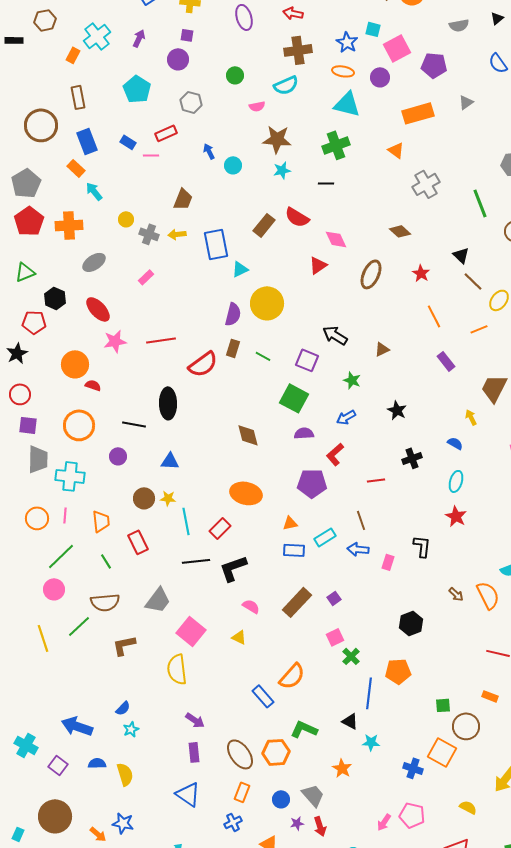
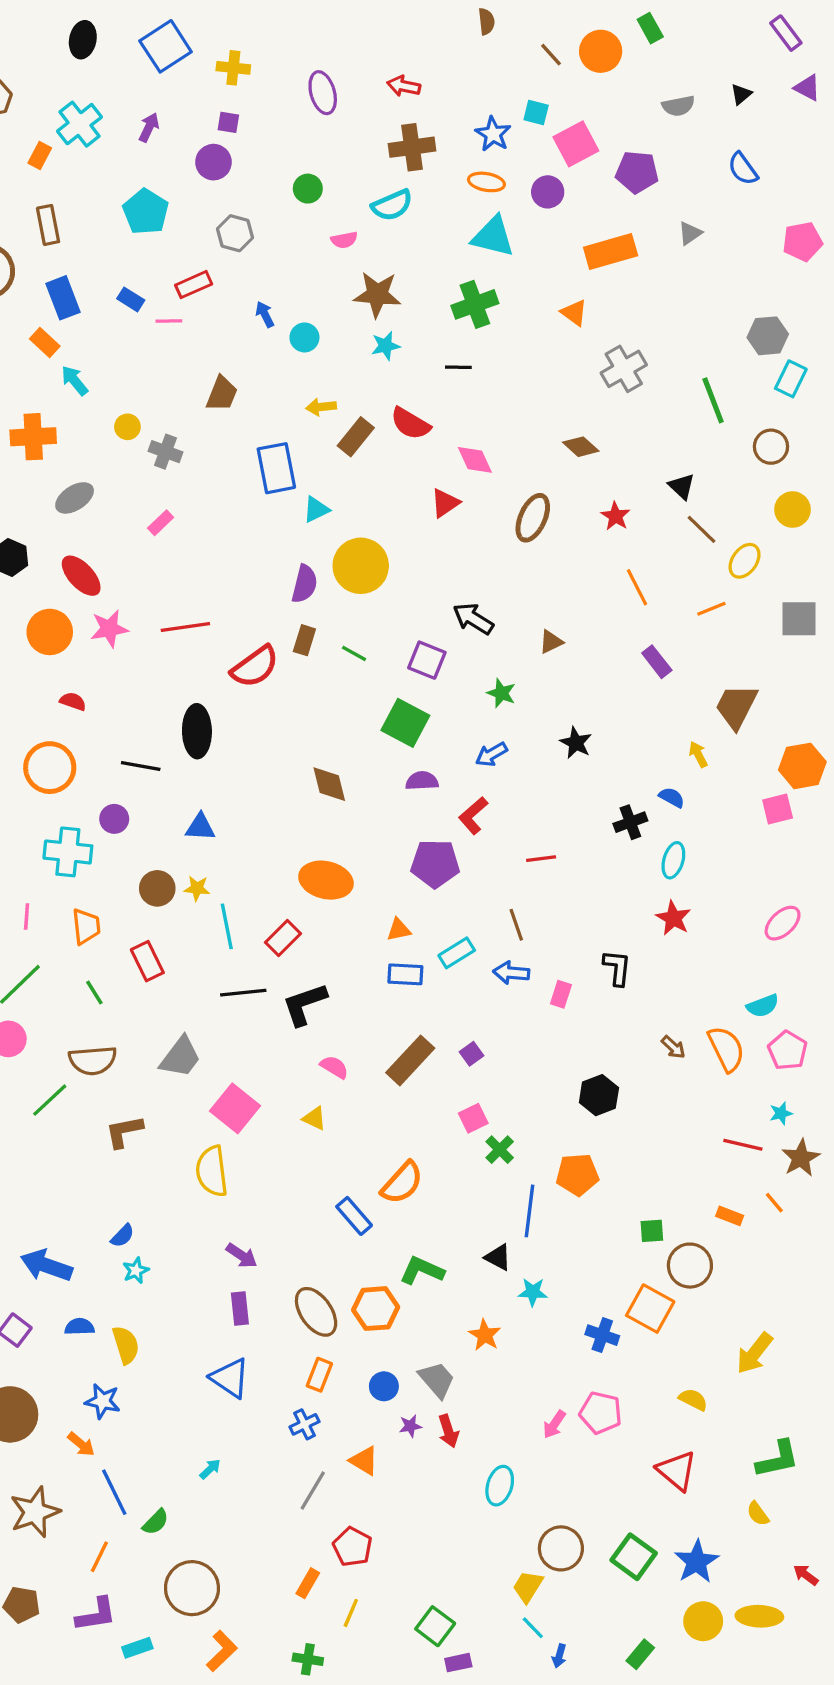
yellow arrow: (177, 234) -> (321, 407), moved
orange circle: (75, 364) -> (50, 632), moved
black cross: (412, 458) -> (630, 822), moved
cyan cross: (70, 476) -> (68, 852), moved
blue star: (123, 823) -> (103, 1401), moved

